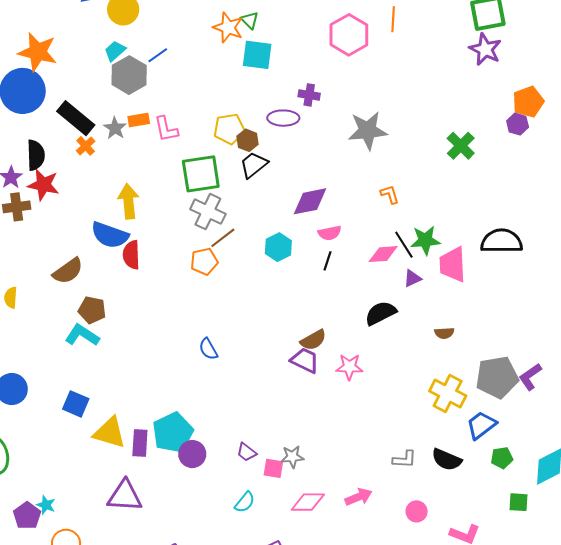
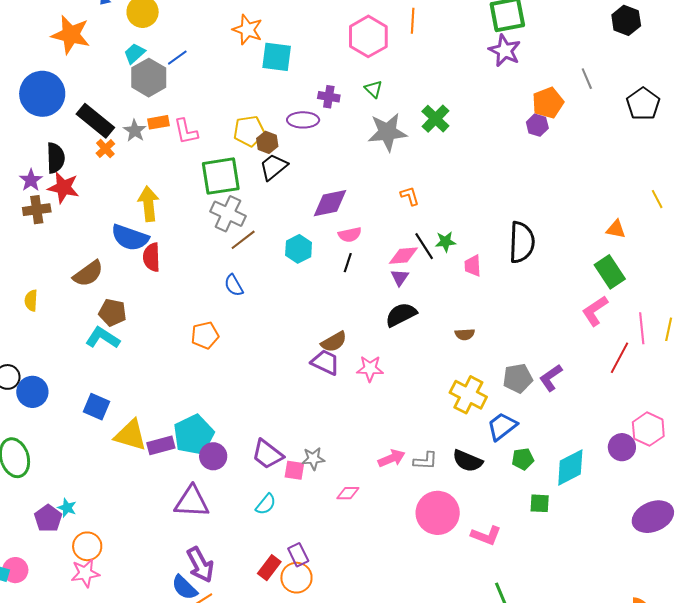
green triangle: (250, 20) -> (373, 89), moved
orange star: (38, 52) -> (71, 35), moved
green cross: (461, 146) -> (435, 119), moved
green star: (425, 240) -> (445, 242), size x0.7
black semicircle: (501, 241) -> (522, 242), turned 93
orange pentagon: (204, 261) -> (205, 335), moved
pink trapezoid: (453, 264) -> (473, 266), size x0.6
purple triangle: (412, 278) -> (400, 277), moved, turned -30
blue semicircle: (208, 349) -> (234, 285), moved
gray pentagon: (497, 377) -> (518, 378), size x0.7
purple rectangle: (140, 443) -> (161, 445), turned 72
purple trapezoid: (247, 452) -> (267, 454), size x1.6
purple triangle: (125, 496) -> (192, 502), moved
pink arrow: (358, 497) -> (391, 458), moved
pink diamond: (308, 502) -> (348, 493), moved, size x0.7
pink circle: (417, 511) -> (438, 513), size x2.0

